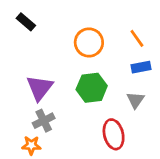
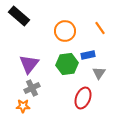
black rectangle: (26, 22) -> (19, 16), size x1.5
blue rectangle: (141, 67) -> (88, 55), moved
red ellipse: (114, 134) -> (83, 98), turned 35

